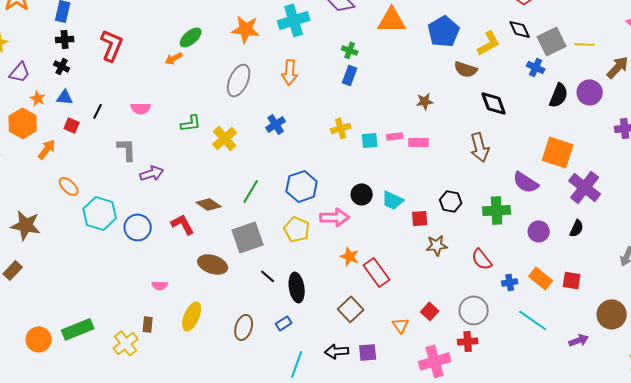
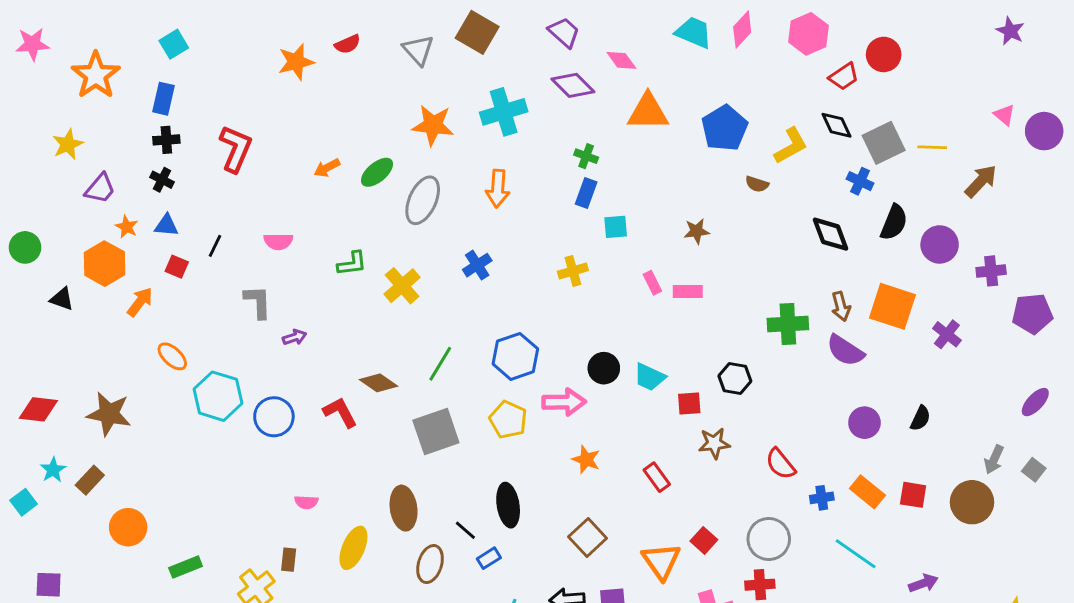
green ellipse: (191, 37) -> (377, 172), moved
brown semicircle: (466, 69) -> (757, 184), size x0.7
purple circle: (590, 92) -> (940, 244), moved
black diamond: (494, 103) -> (831, 234), moved
pink rectangle: (395, 136) -> (652, 283), turned 70
cyan square: (370, 140) -> (616, 227), moved
brown arrow: (480, 147) -> (841, 306), moved, size x0.7
purple arrow: (152, 173) -> (295, 337), size x0.7
purple cross: (585, 187) -> (947, 334), moved, size x0.6
green cross: (497, 210) -> (788, 324), moved
brown ellipse: (213, 264) -> (404, 508), moved, turned 64
red rectangle: (377, 272) -> (657, 477), moved, size x0.7
black line: (268, 276) -> (465, 530), moved
brown circle: (612, 314) -> (972, 502), moved
orange triangle: (401, 325) -> (661, 561), size x1.6
green rectangle: (78, 329) -> (186, 567), size x0.7
orange circle: (39, 339) -> (128, 527), moved

